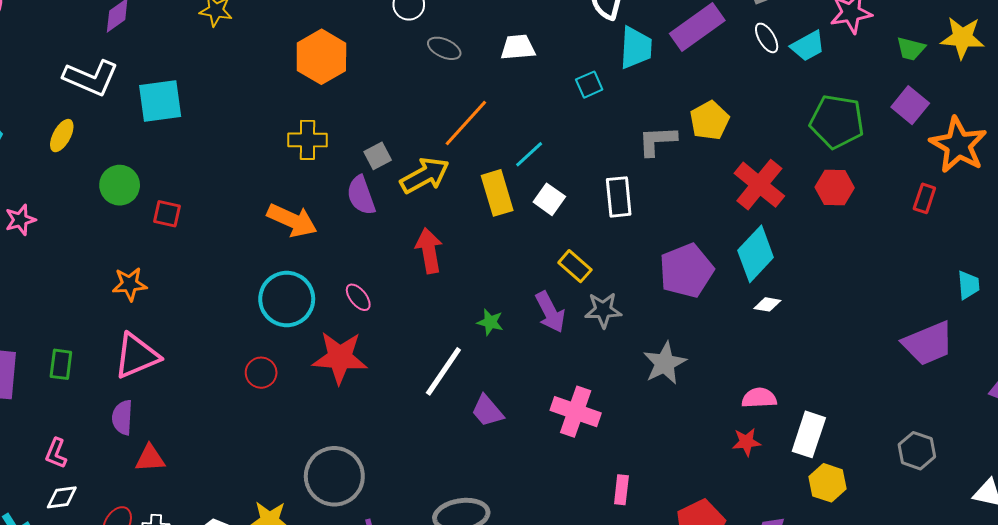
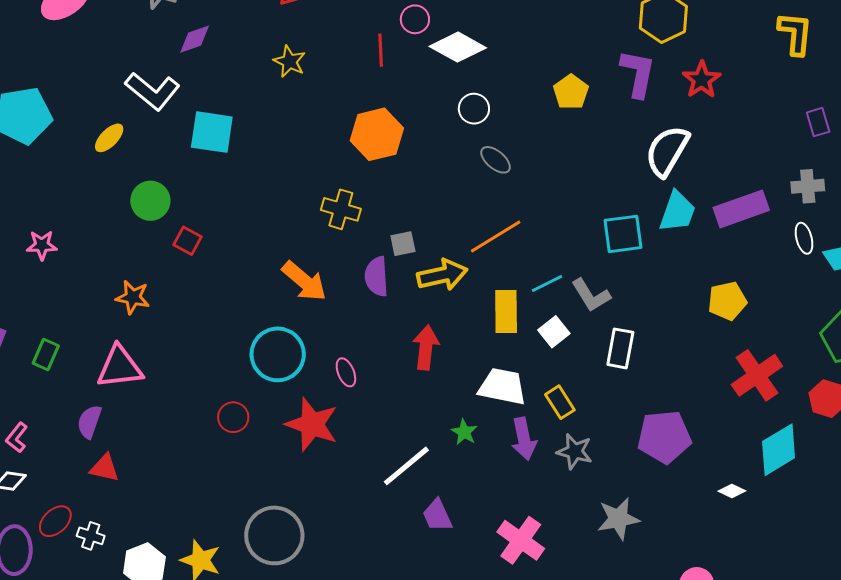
white trapezoid: (518, 47) -> (502, 387), moved, size x1.4
cyan square: (589, 85) -> (623, 234), size x1.6
gray L-shape: (657, 141) -> (591, 295), moved, turned -135
pink star: (20, 220) -> (42, 245), moved
cyan diamond: (756, 254) -> (779, 450), moved

